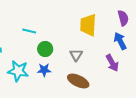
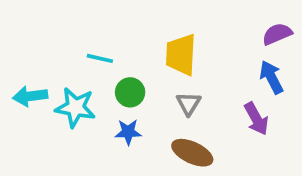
purple semicircle: (123, 18) -> (277, 34), turned -98
yellow trapezoid: (88, 25) -> (181, 55), moved
cyan star: (18, 71) -> (75, 107), moved

